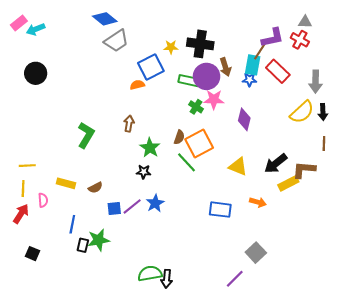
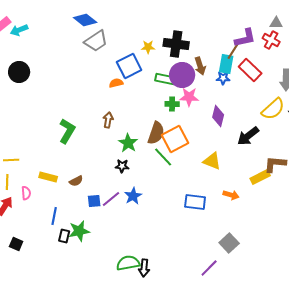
green cross: (196, 107) -> (172, 104), turned -32
brown semicircle: (179, 137) -> (156, 133), size x1.6
black arrow: (276, 163) -> (248, 136), moved

